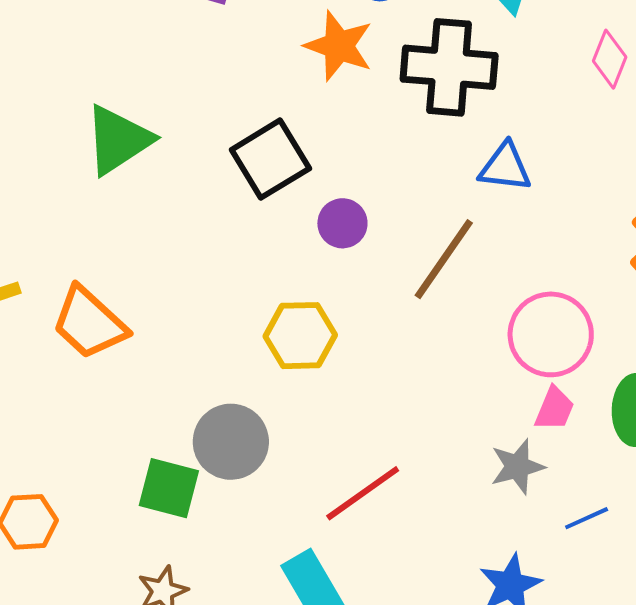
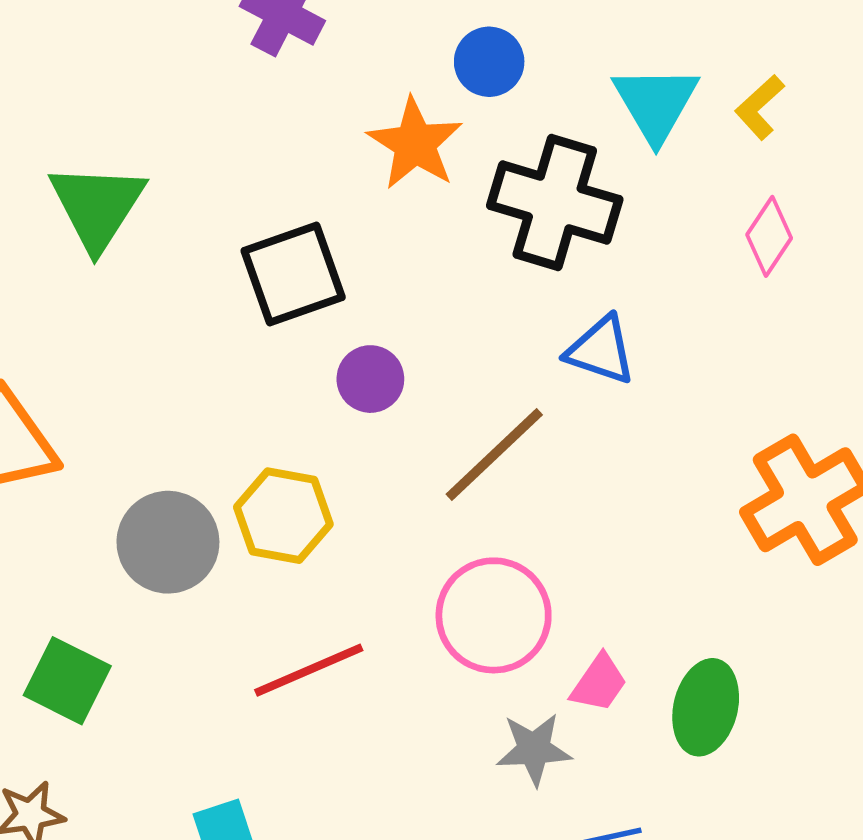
green triangle: (118, 140) -> (97, 206), turned -36
pink circle: (551, 334) -> (494, 615), moved
gray circle: (231, 442) -> (168, 542), moved
red line: (363, 493) -> (309, 670), moved

